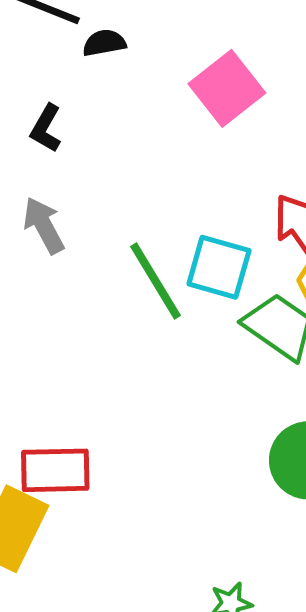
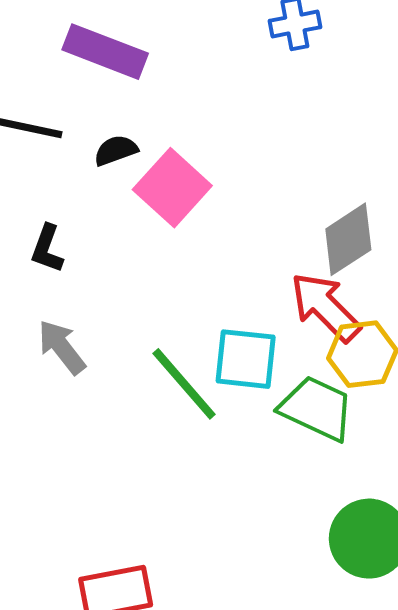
black semicircle: (104, 43) -> (116, 150), moved
pink square: (227, 88) -> (172, 188), moved

